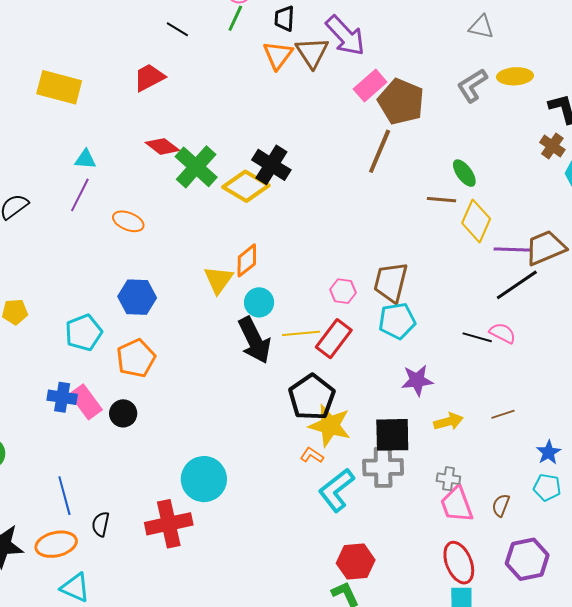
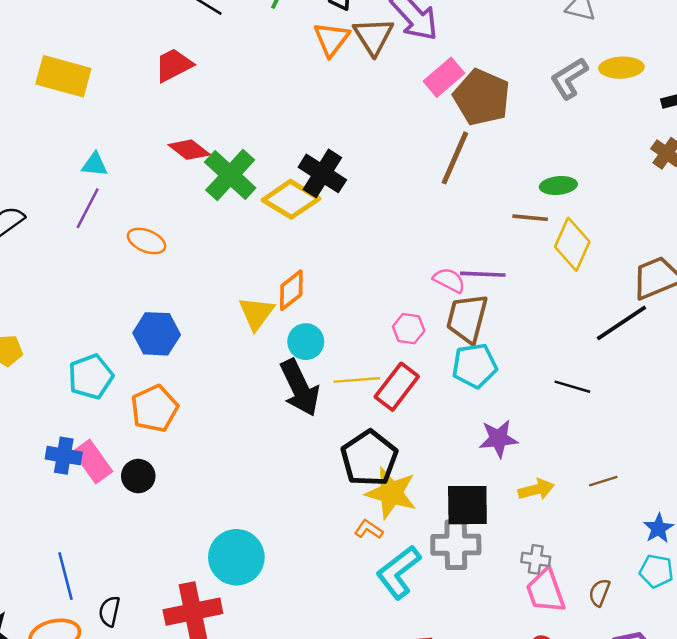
green ellipse: (464, 173) -> (558, 185), turned -60
purple line: (512, 250) -> (483, 274), moved
pink semicircle: (503, 333) -> (449, 280), moved

